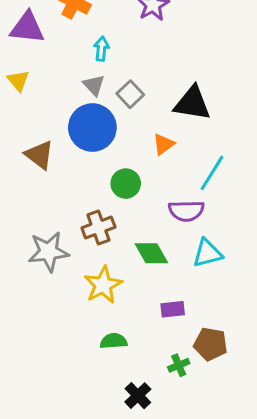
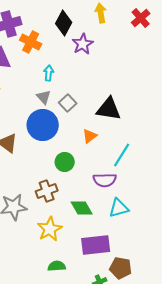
purple rectangle: (173, 309) -> (96, 245), size x1.8

